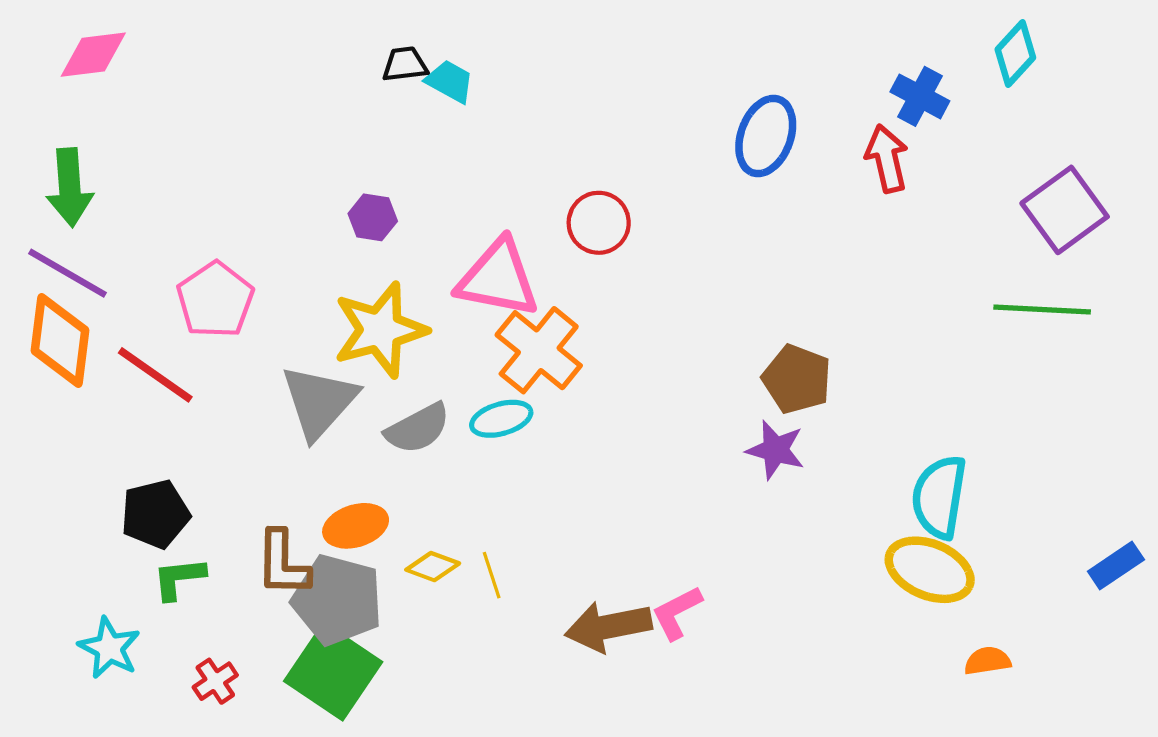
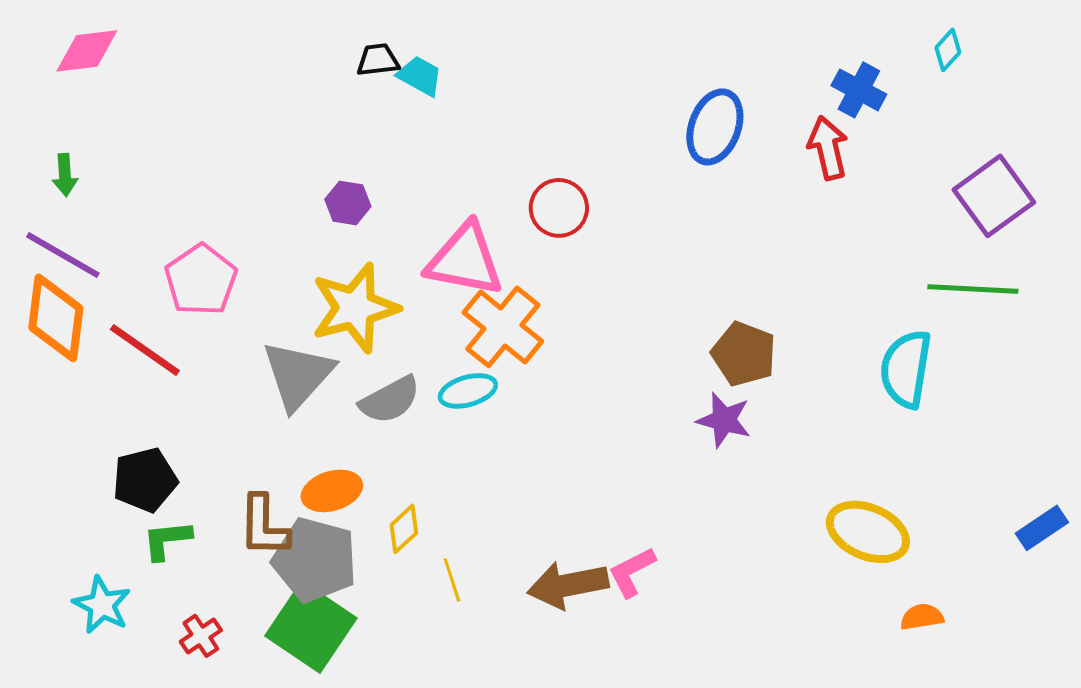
cyan diamond: (1015, 54) -> (948, 50), size x0.7
green arrow: (70, 187) -> (65, 175), size x0.6
cyan semicircle: (939, 497) -> (906, 369), moved
yellow diamond: (433, 567) -> (404, 529), turned -63
yellow line: (492, 575) -> (452, 580), moved

